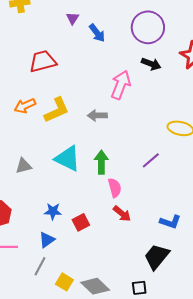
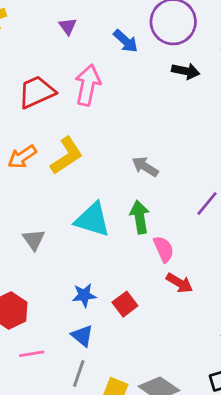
blue arrow: (97, 33) -> (126, 41), moved
pink arrow: (121, 85) -> (88, 85), moved
gray arrow: (97, 115) -> (145, 167), moved, turned 42
gray triangle: (24, 166) -> (34, 240), turned -42
blue triangle: (47, 240) -> (82, 336), turned -36

